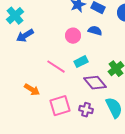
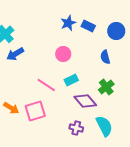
blue semicircle: (95, 31) -> (105, 57), moved, turned -120
orange arrow: (32, 90) -> (11, 108), moved
pink square: (60, 106) -> (35, 111), moved

